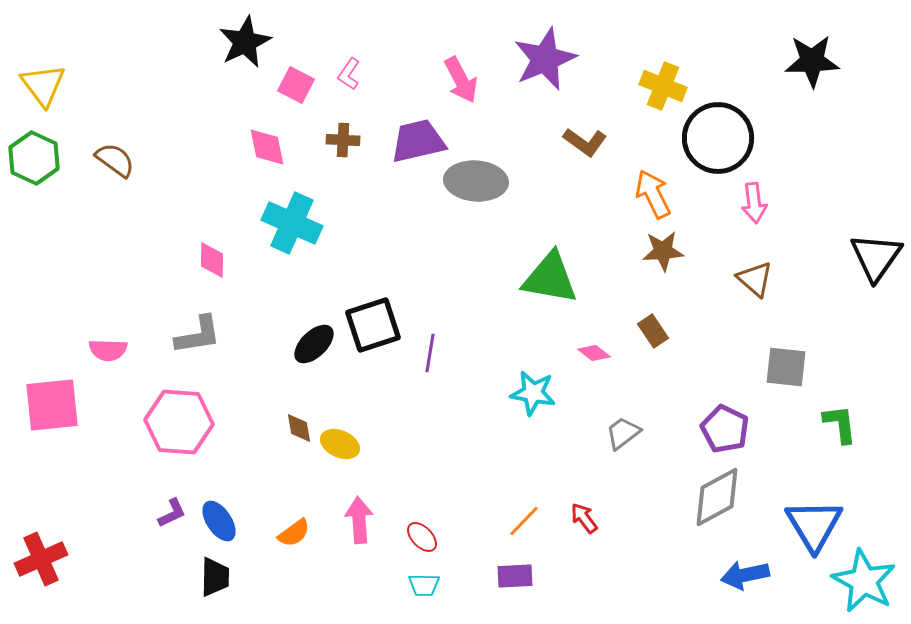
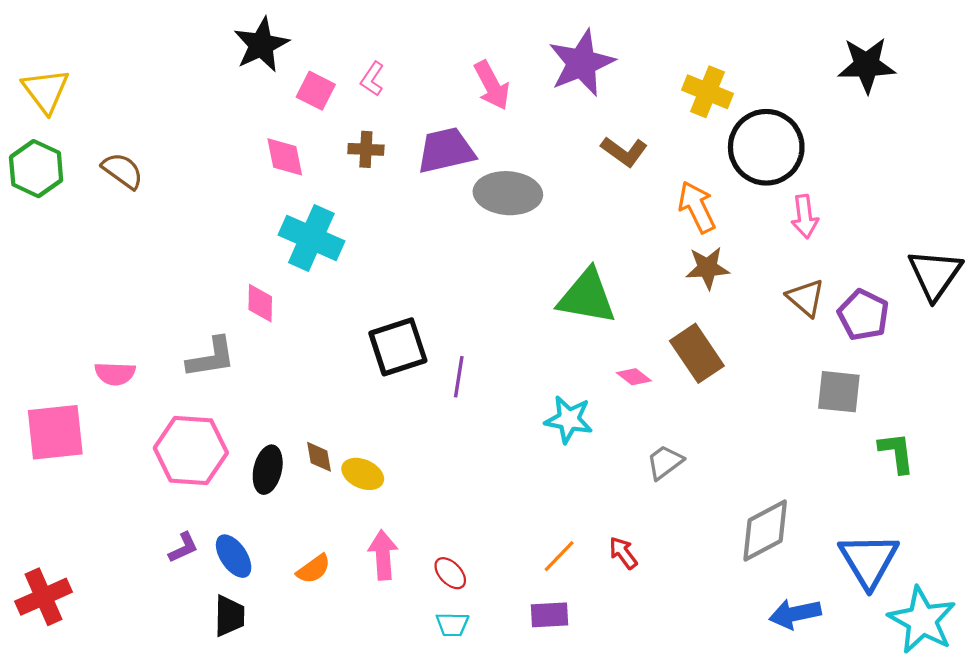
pink diamond: (212, 260) -> (260, 303), moved
brown rectangle: (653, 331) -> (697, 353), size x1.6
black ellipse: (314, 344) -> (268, 470), moved, turned -33
purple pentagon: (725, 429) -> (863, 315), moved

